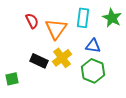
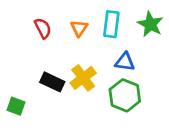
orange triangle: (56, 29) -> (79, 28), moved, size x0.6
green square: (12, 79) -> (16, 106), turned 32

